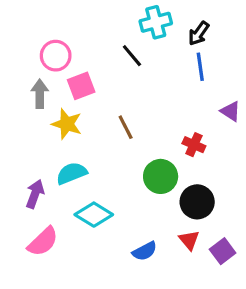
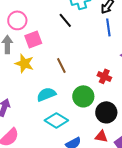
cyan semicircle: (72, 173) -> (46, 94), moved
cyan diamond: (94, 215) -> (56, 120), moved
red triangle: (189, 240) -> (101, 136), turned -40

